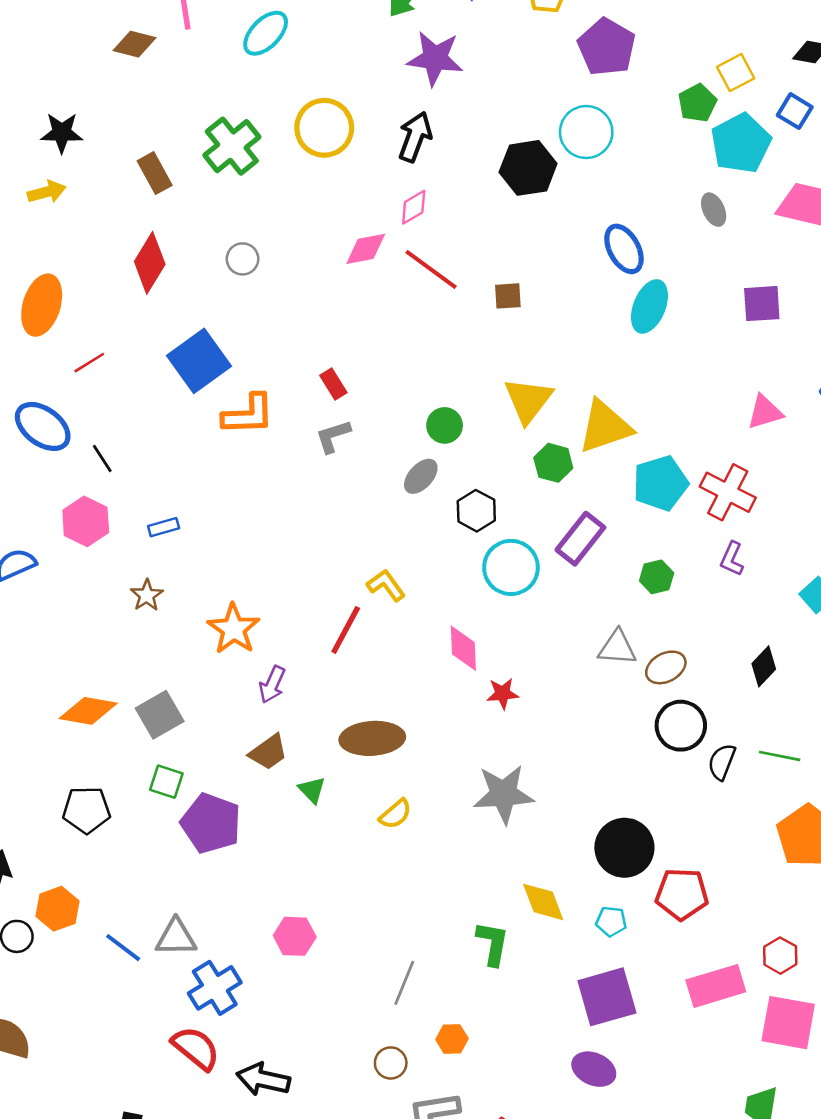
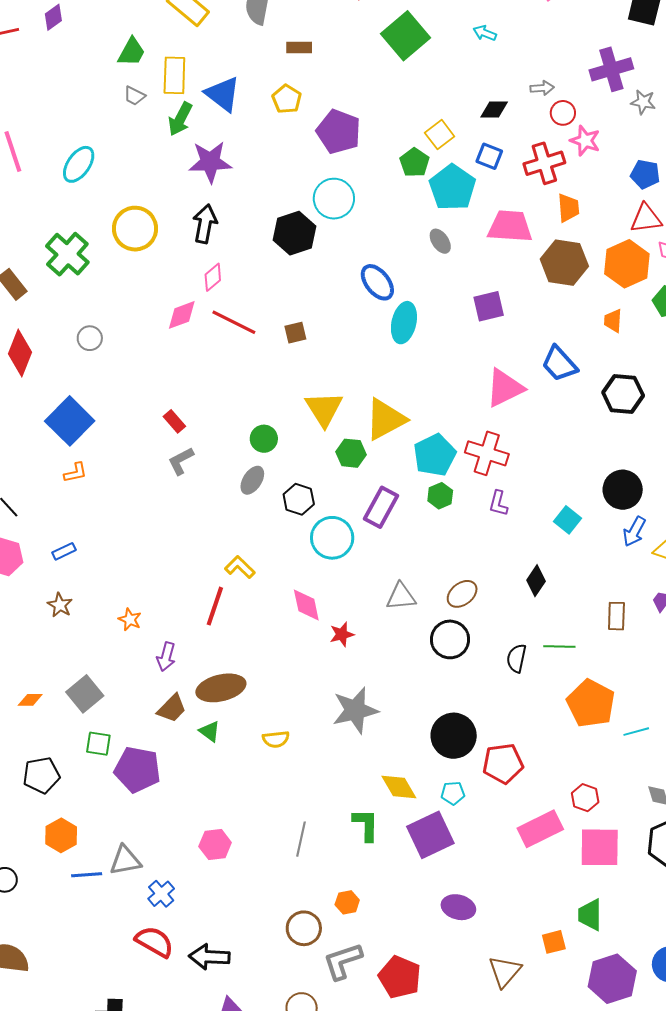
pink triangle: (765, 412) -> (505, 388), size x1.4
orange L-shape: (248, 414) -> (75, 473), moved, size x0.6
green hexagon: (657, 577) -> (440, 496), moved
orange star: (234, 629) -> (130, 619), size x0.6
gray triangle: (617, 648) -> (401, 597), moved
orange diamond: (88, 711) -> (30, 700), size x0.6
black circle: (681, 726) -> (450, 639), moved
brown ellipse: (372, 738) -> (221, 688), moved
yellow semicircle: (395, 814) -> (276, 739), turned 44
orange hexagon: (57, 909) -> (61, 835), moved
blue line: (123, 948) -> (87, 875), turned -32
gray line: (404, 983) -> (301, 839), moved
blue cross: (215, 988) -> (161, 894), size x0.7
purple square: (607, 997) -> (430, 835), moved
brown circle: (391, 1063) -> (304, 928), size x1.4

